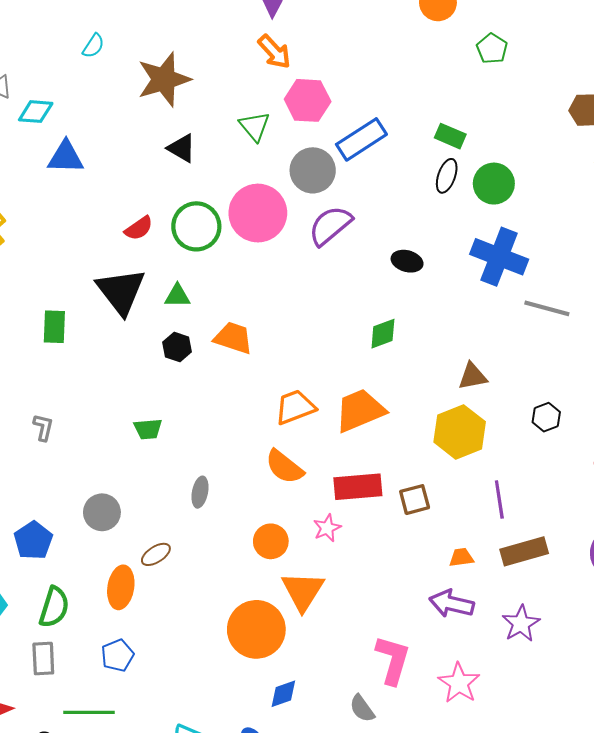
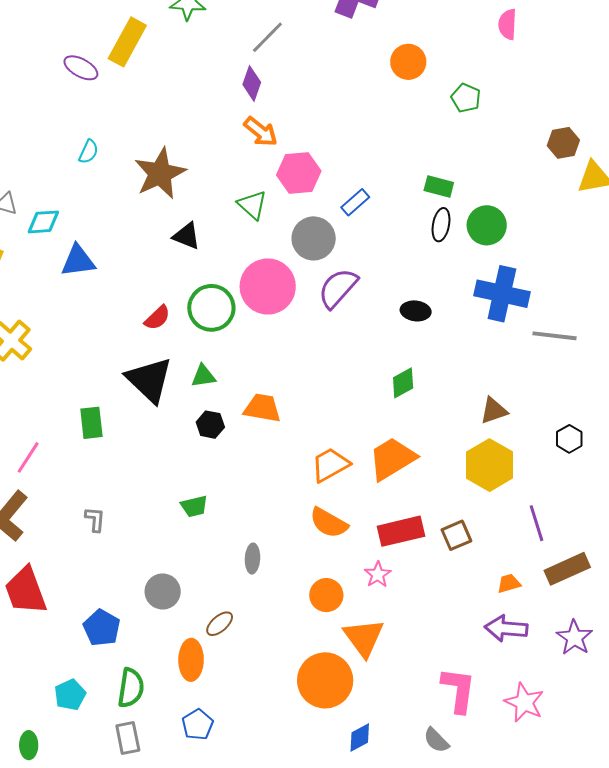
blue rectangle: (361, 139) -> (355, 202), size x0.6

